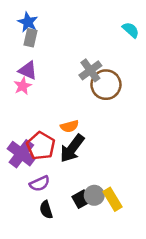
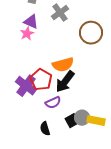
gray cross: (90, 70) -> (60, 13), moved
orange semicircle: (70, 126) -> (63, 65), size x1.5
purple semicircle: (40, 184) -> (53, 103), moved
yellow rectangle: (112, 199) -> (96, 121), turned -48

